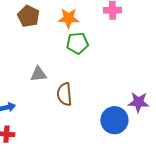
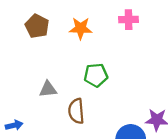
green pentagon: (77, 43) -> (96, 75), moved

